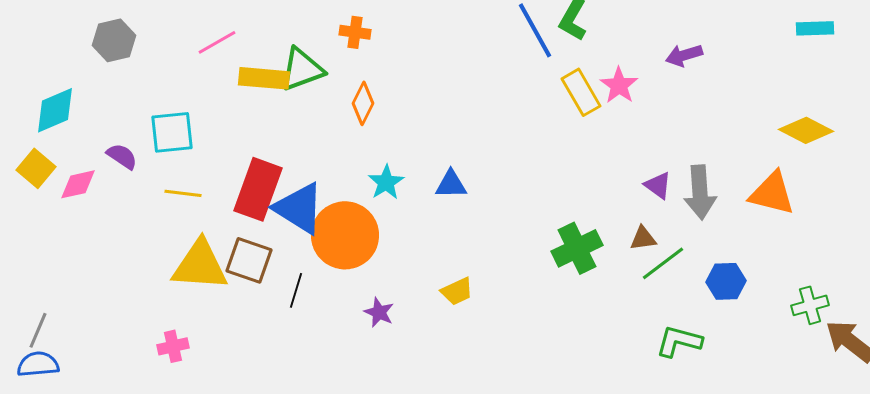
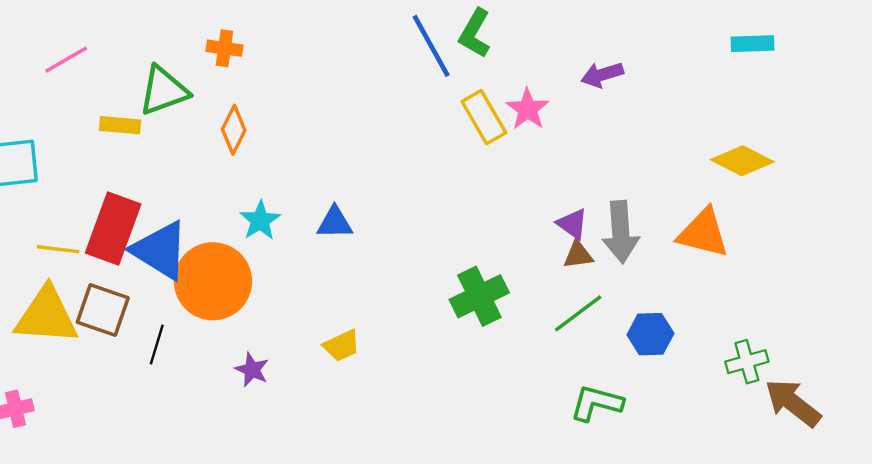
yellow rectangle: (264, 78) -> (120, 125), moved, size x0.7
yellow line: (183, 193) -> (58, 249), moved
brown triangle: (643, 238) -> (578, 255), moved

